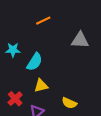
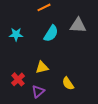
cyan semicircle: (35, 62) -> (51, 33), moved
yellow semicircle: (69, 103) -> (68, 83), turned 32

